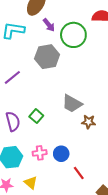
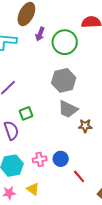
purple arrow: (49, 25) -> (40, 34), turned 64
gray hexagon: (47, 57) -> (64, 80), moved
green square: (36, 116) -> (26, 113), moved, turned 32

